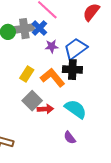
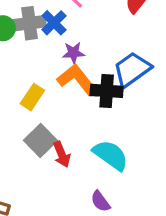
blue trapezoid: (76, 49) -> (132, 69), moved
orange L-shape: (53, 78) -> (77, 79), moved
red arrow: (45, 109) -> (62, 154), turned 70

